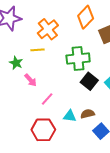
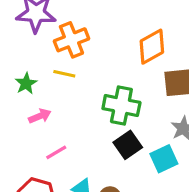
orange cross: (48, 29) -> (71, 40), moved
pink arrow: (31, 80) -> (40, 116), turned -88

